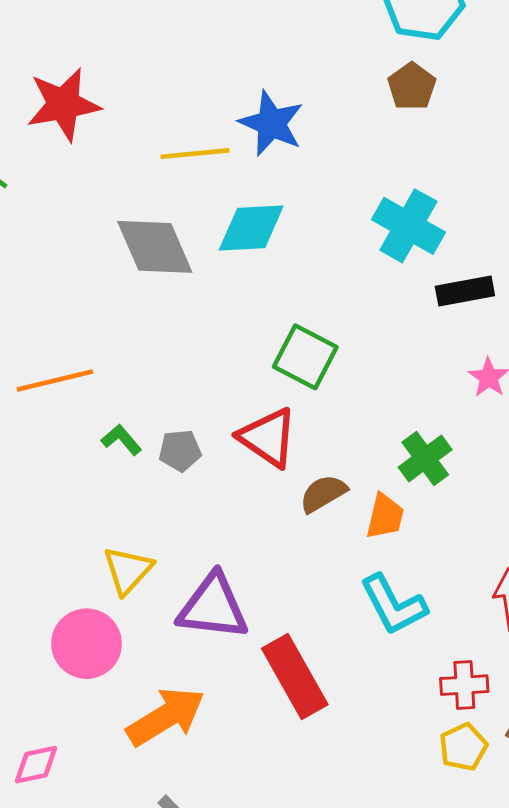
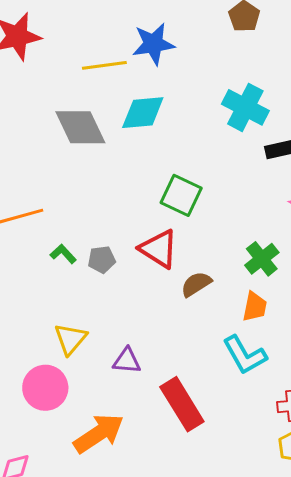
blue star: (271, 123) -> (153, 44), turned -30
orange trapezoid: (385, 516) -> (255, 307), moved
purple triangle: (213, 607) -> (127, 361), size x0.6

